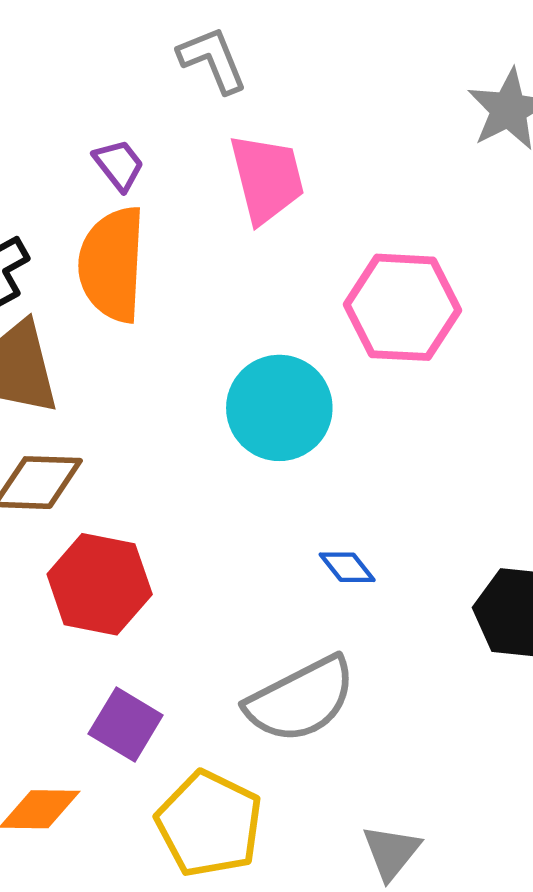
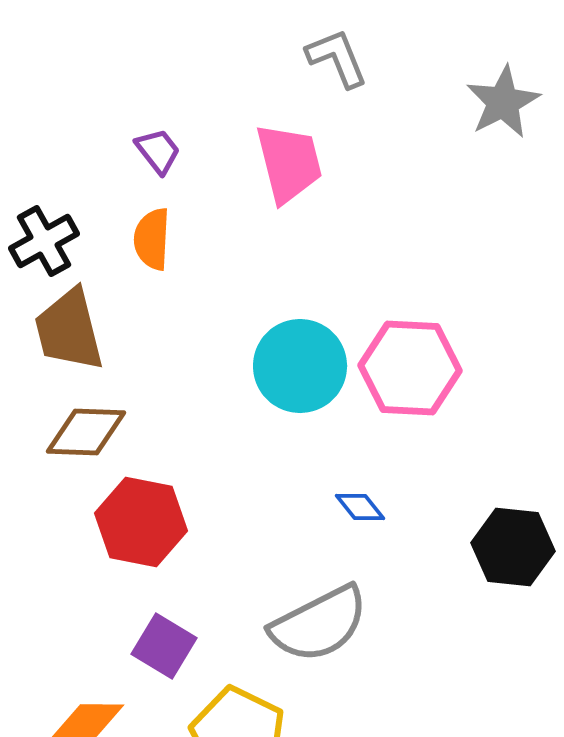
gray L-shape: (213, 60) -> (337, 58), moved
orange semicircle: (112, 264) -> (152, 239), size x0.6
pink hexagon: (403, 307) -> (410, 368), moved

